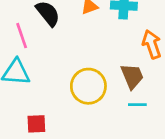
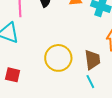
cyan line: (137, 105) -> (90, 82), turned 48

